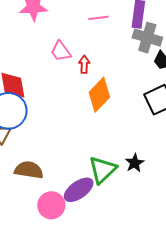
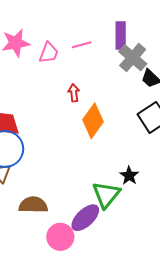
gray cross: (147, 38) -> (133, 58), turned 32
pink trapezoid: (61, 51) -> (49, 53), moved, turned -115
black star: (135, 163) -> (129, 176), moved

